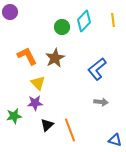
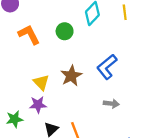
green circle: (62, 27) -> (65, 31), moved
orange L-shape: (27, 56) -> (29, 35), moved
brown star: (55, 58) -> (71, 76), moved

